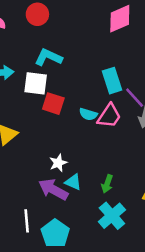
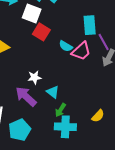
cyan triangle: (73, 182) -> (53, 92), moved
green arrow: (107, 184) -> (60, 110), moved
cyan cross: (112, 216) -> (65, 127), turned 30

